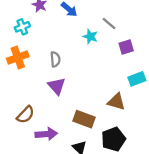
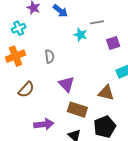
gray line: (109, 24) -> (97, 22), turned -48
purple triangle: (57, 86) -> (66, 84), moved
brown semicircle: (26, 115) -> (26, 90), moved

